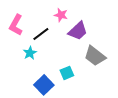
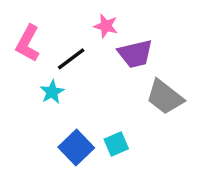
purple trapezoid: (78, 31) -> (135, 54), turned 30
cyan square: (67, 73) -> (116, 144), moved

